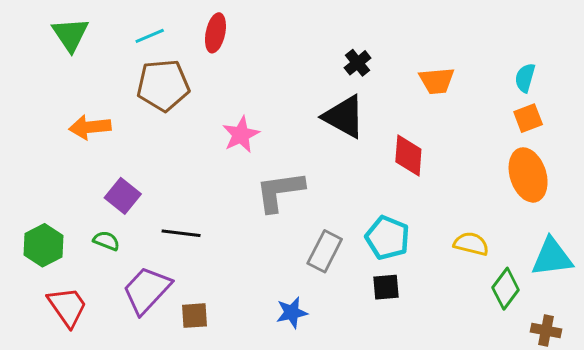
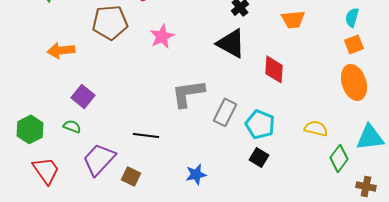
pink star: (241, 135) -> (162, 36), moved
black line: (181, 233) -> (146, 135), moved
gray rectangle: (325, 251) -> (225, 112), moved
black square: (386, 287) -> (259, 157), turned 36
brown square: (195, 316) -> (131, 176), turned 30

